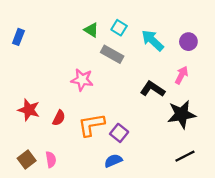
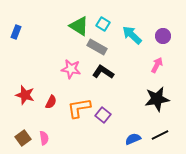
green triangle: (91, 30) -> (79, 26), size x1.5
black L-shape: (153, 89) -> (103, 72), moved
blue semicircle: (113, 161) -> (133, 139), moved

